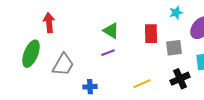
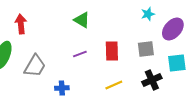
green triangle: (111, 31) -> (82, 20), moved
red rectangle: (151, 34) -> (112, 51), moved

